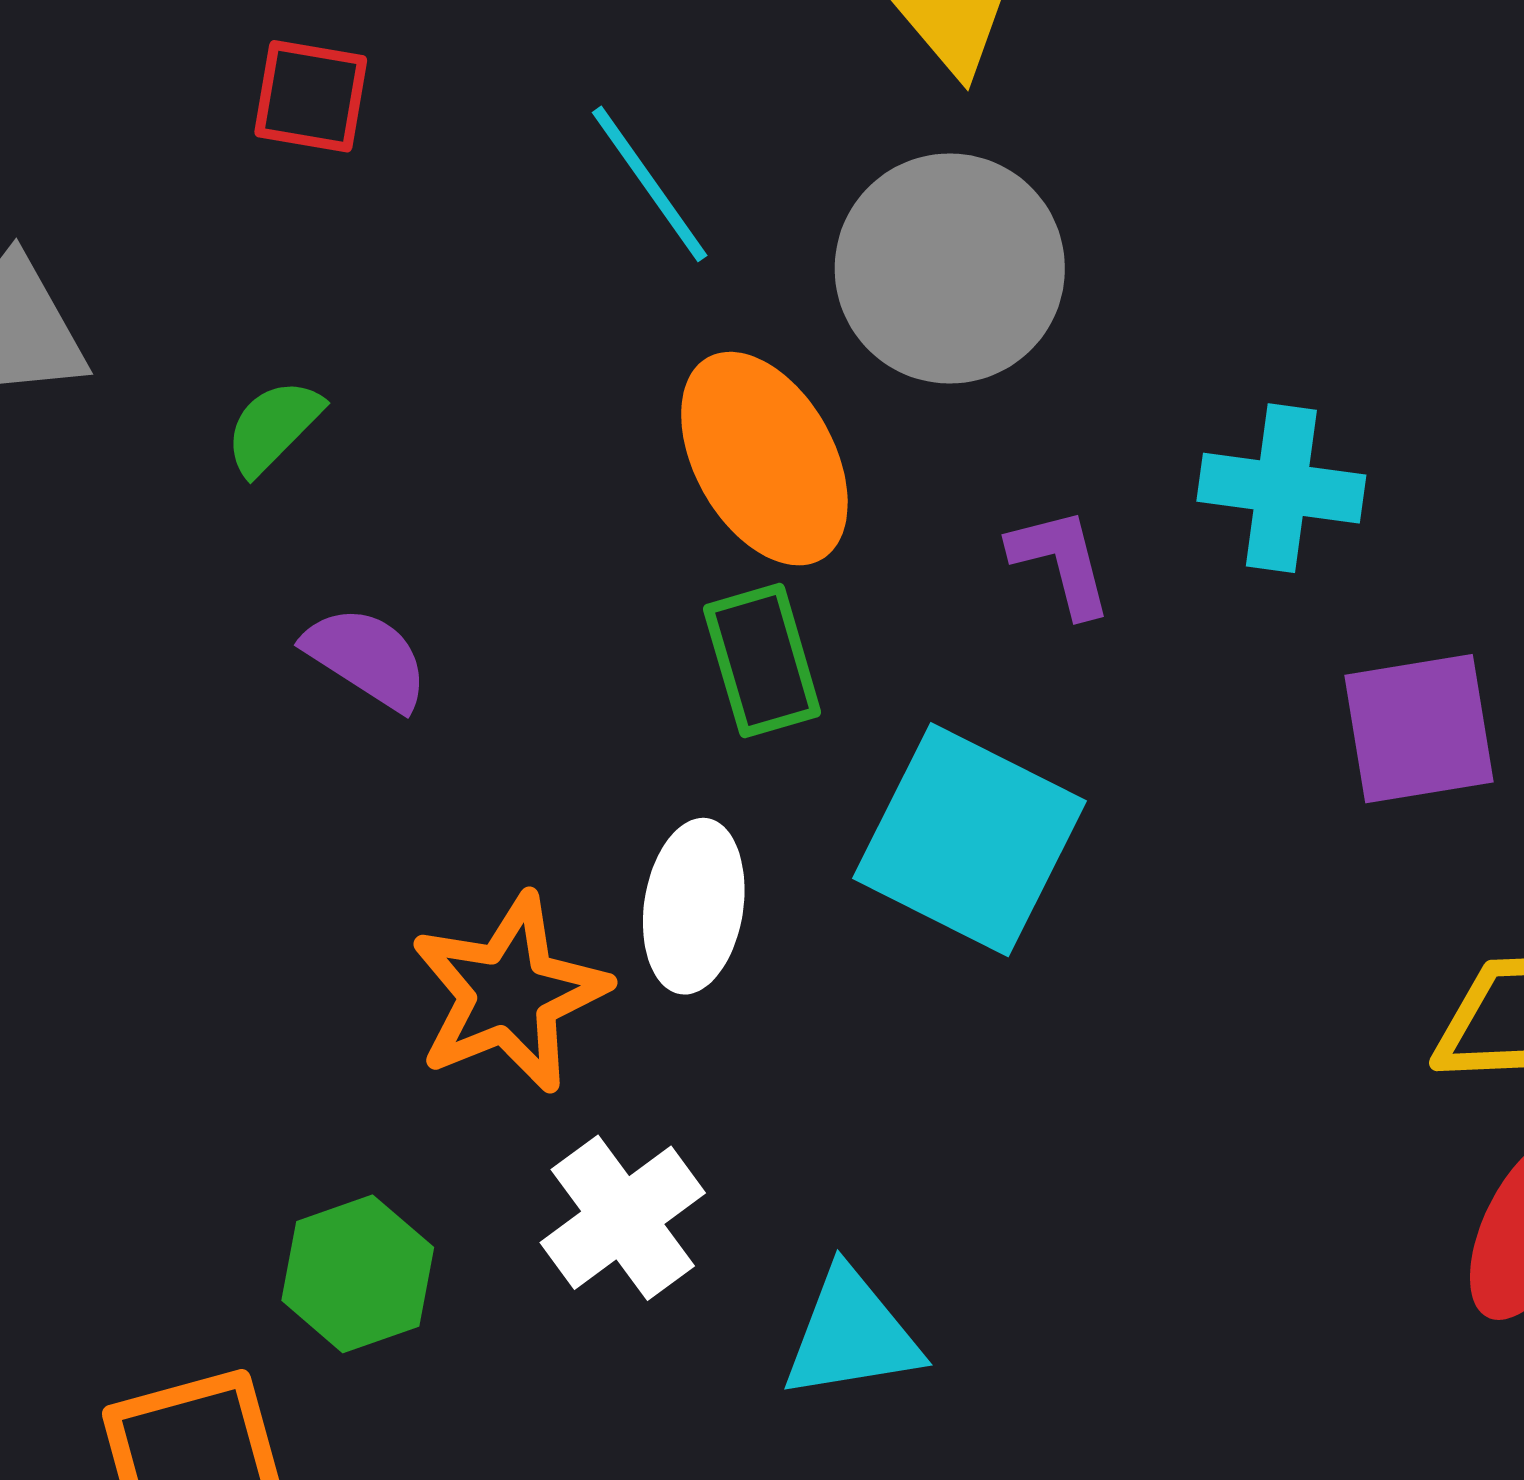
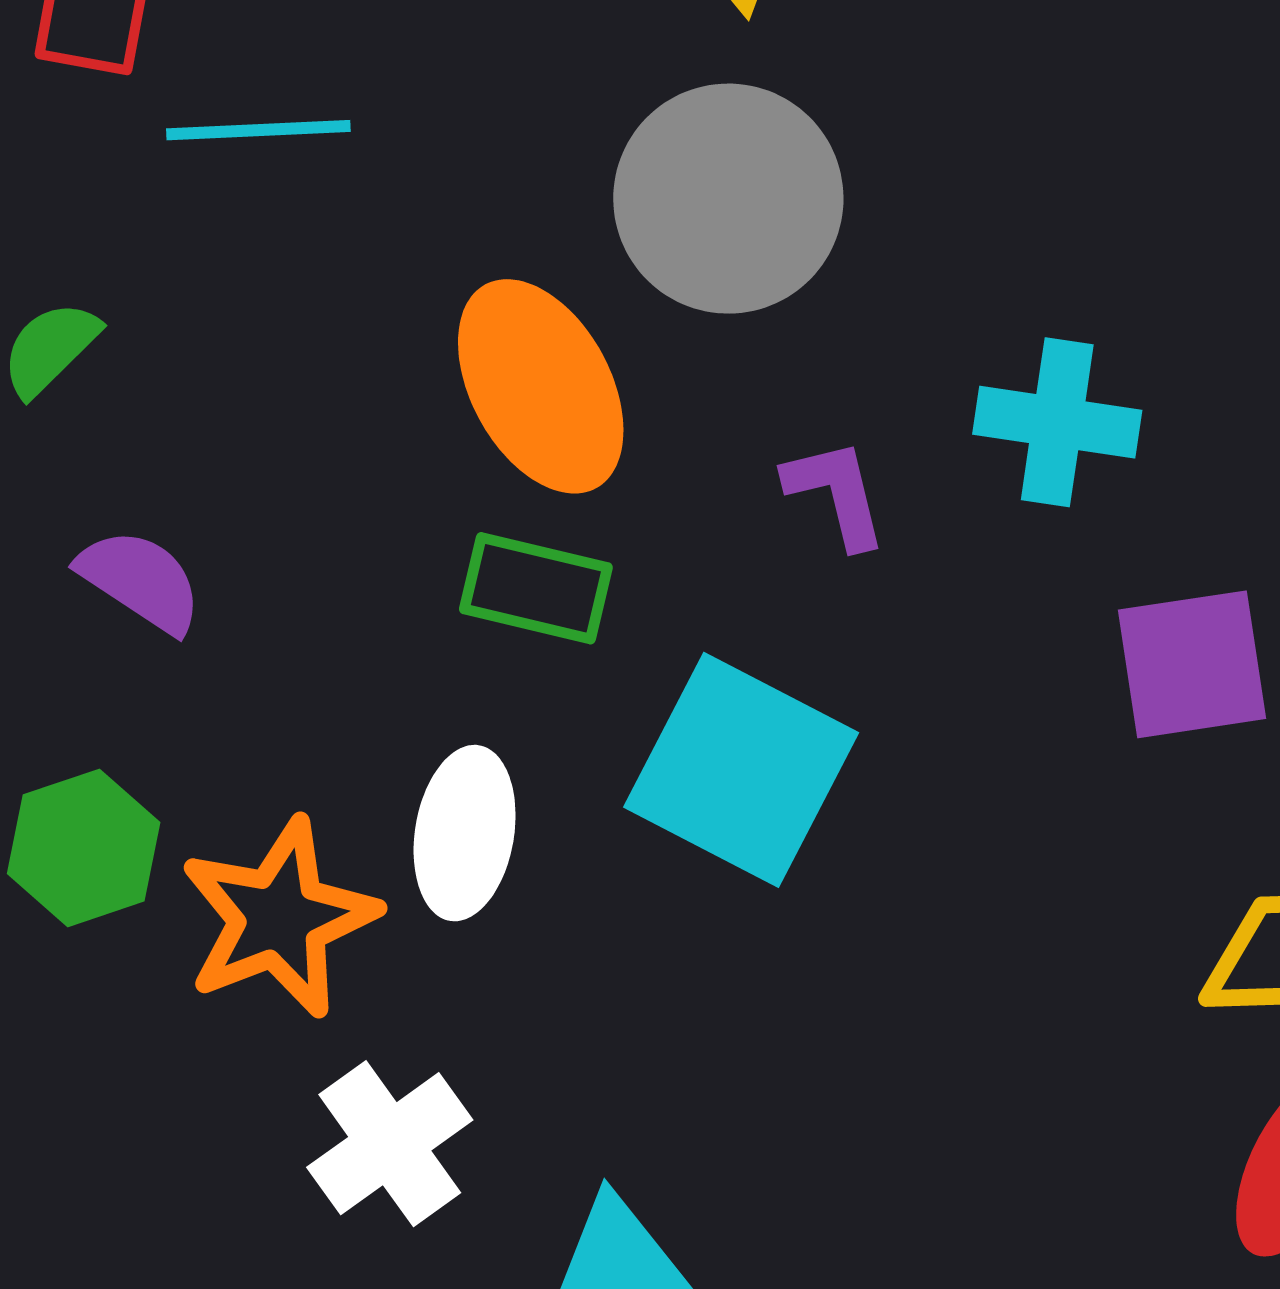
cyan line: (650, 184) -> (258, 130), moved, turned -58
green rectangle: (762, 661) -> (536, 588), turned -61
green hexagon: (358, 1274) -> (84, 848), moved

